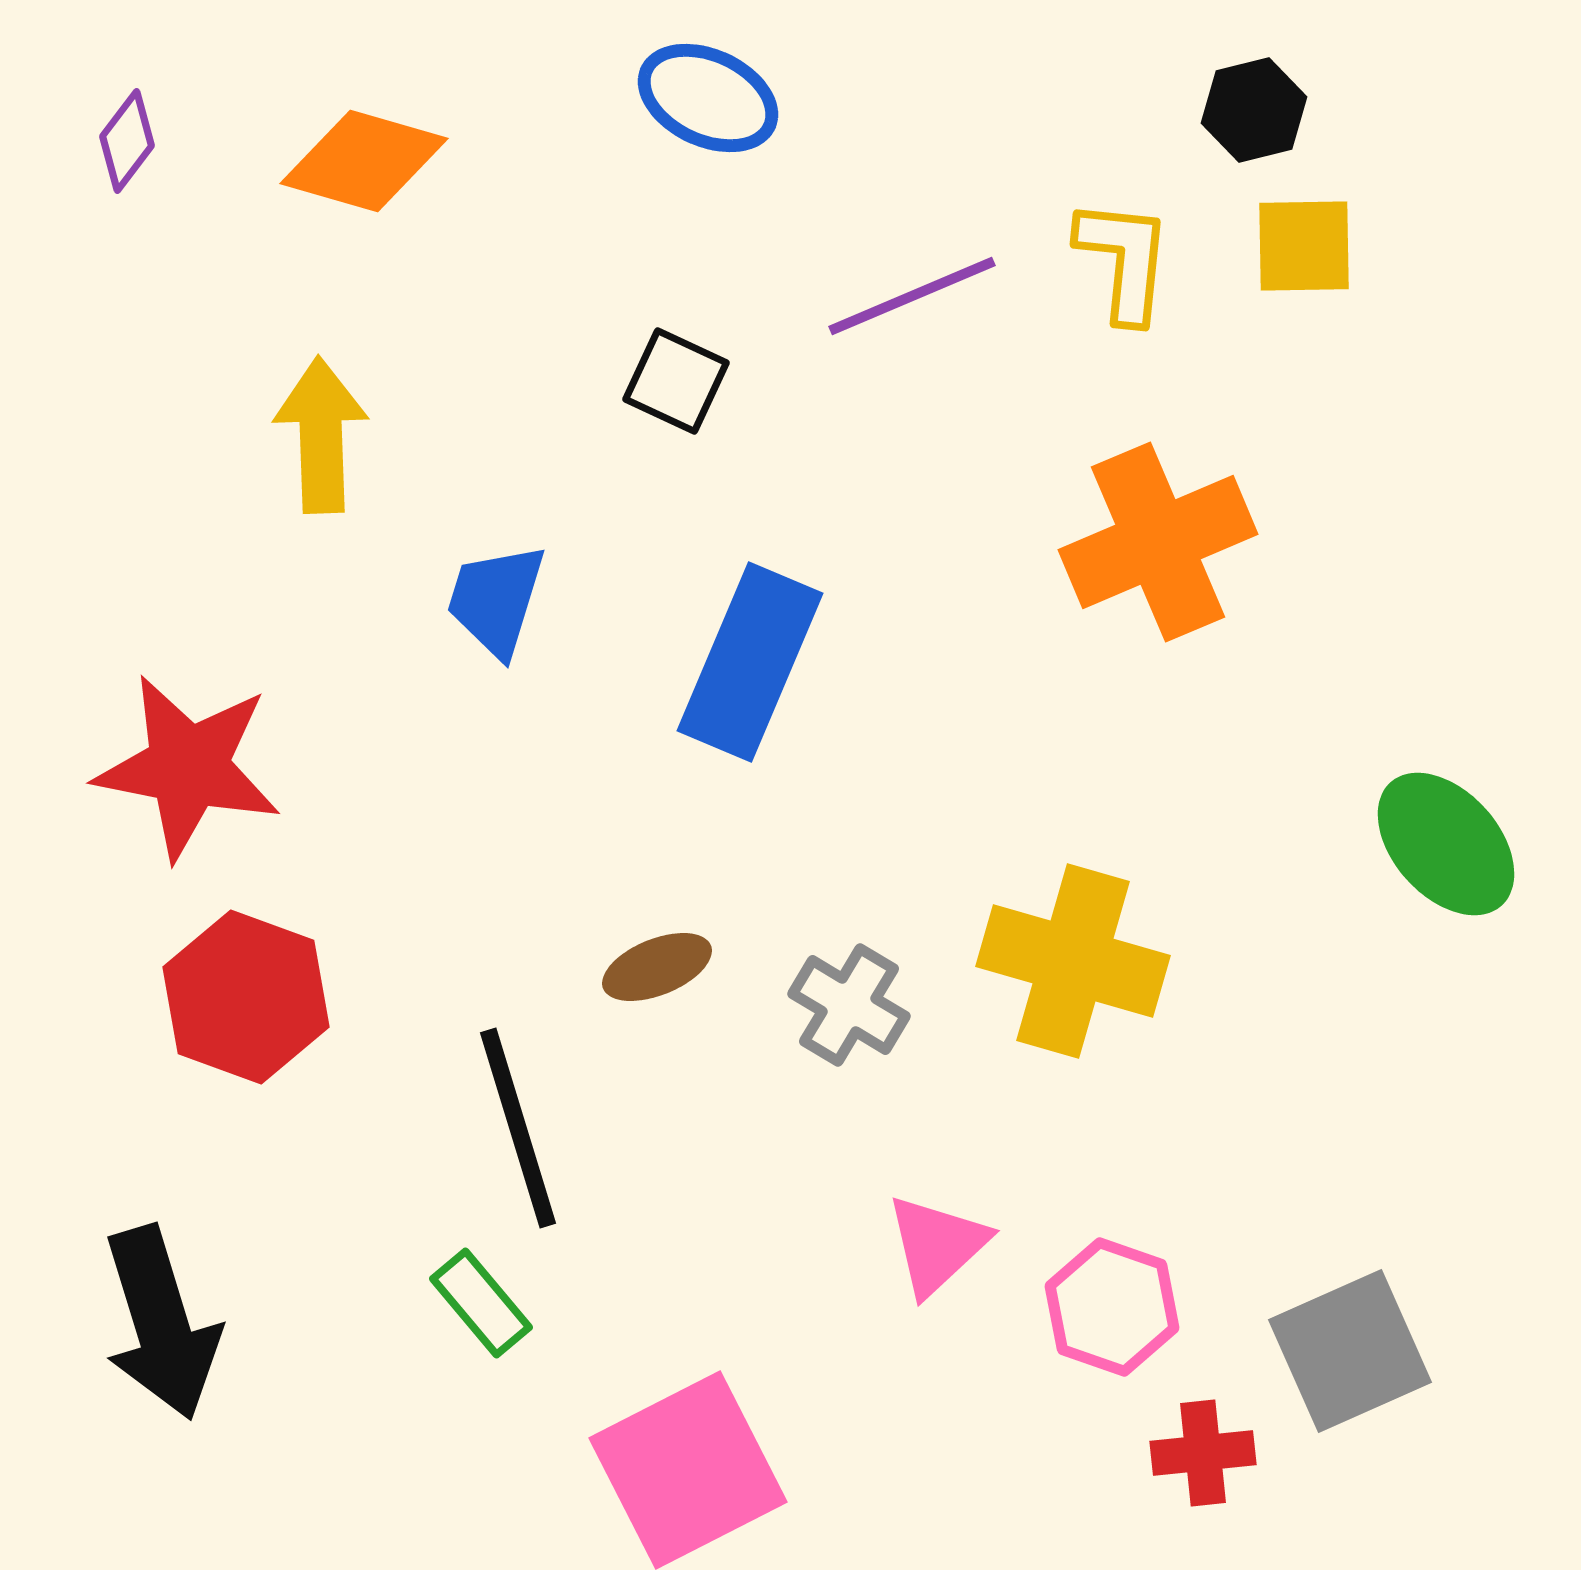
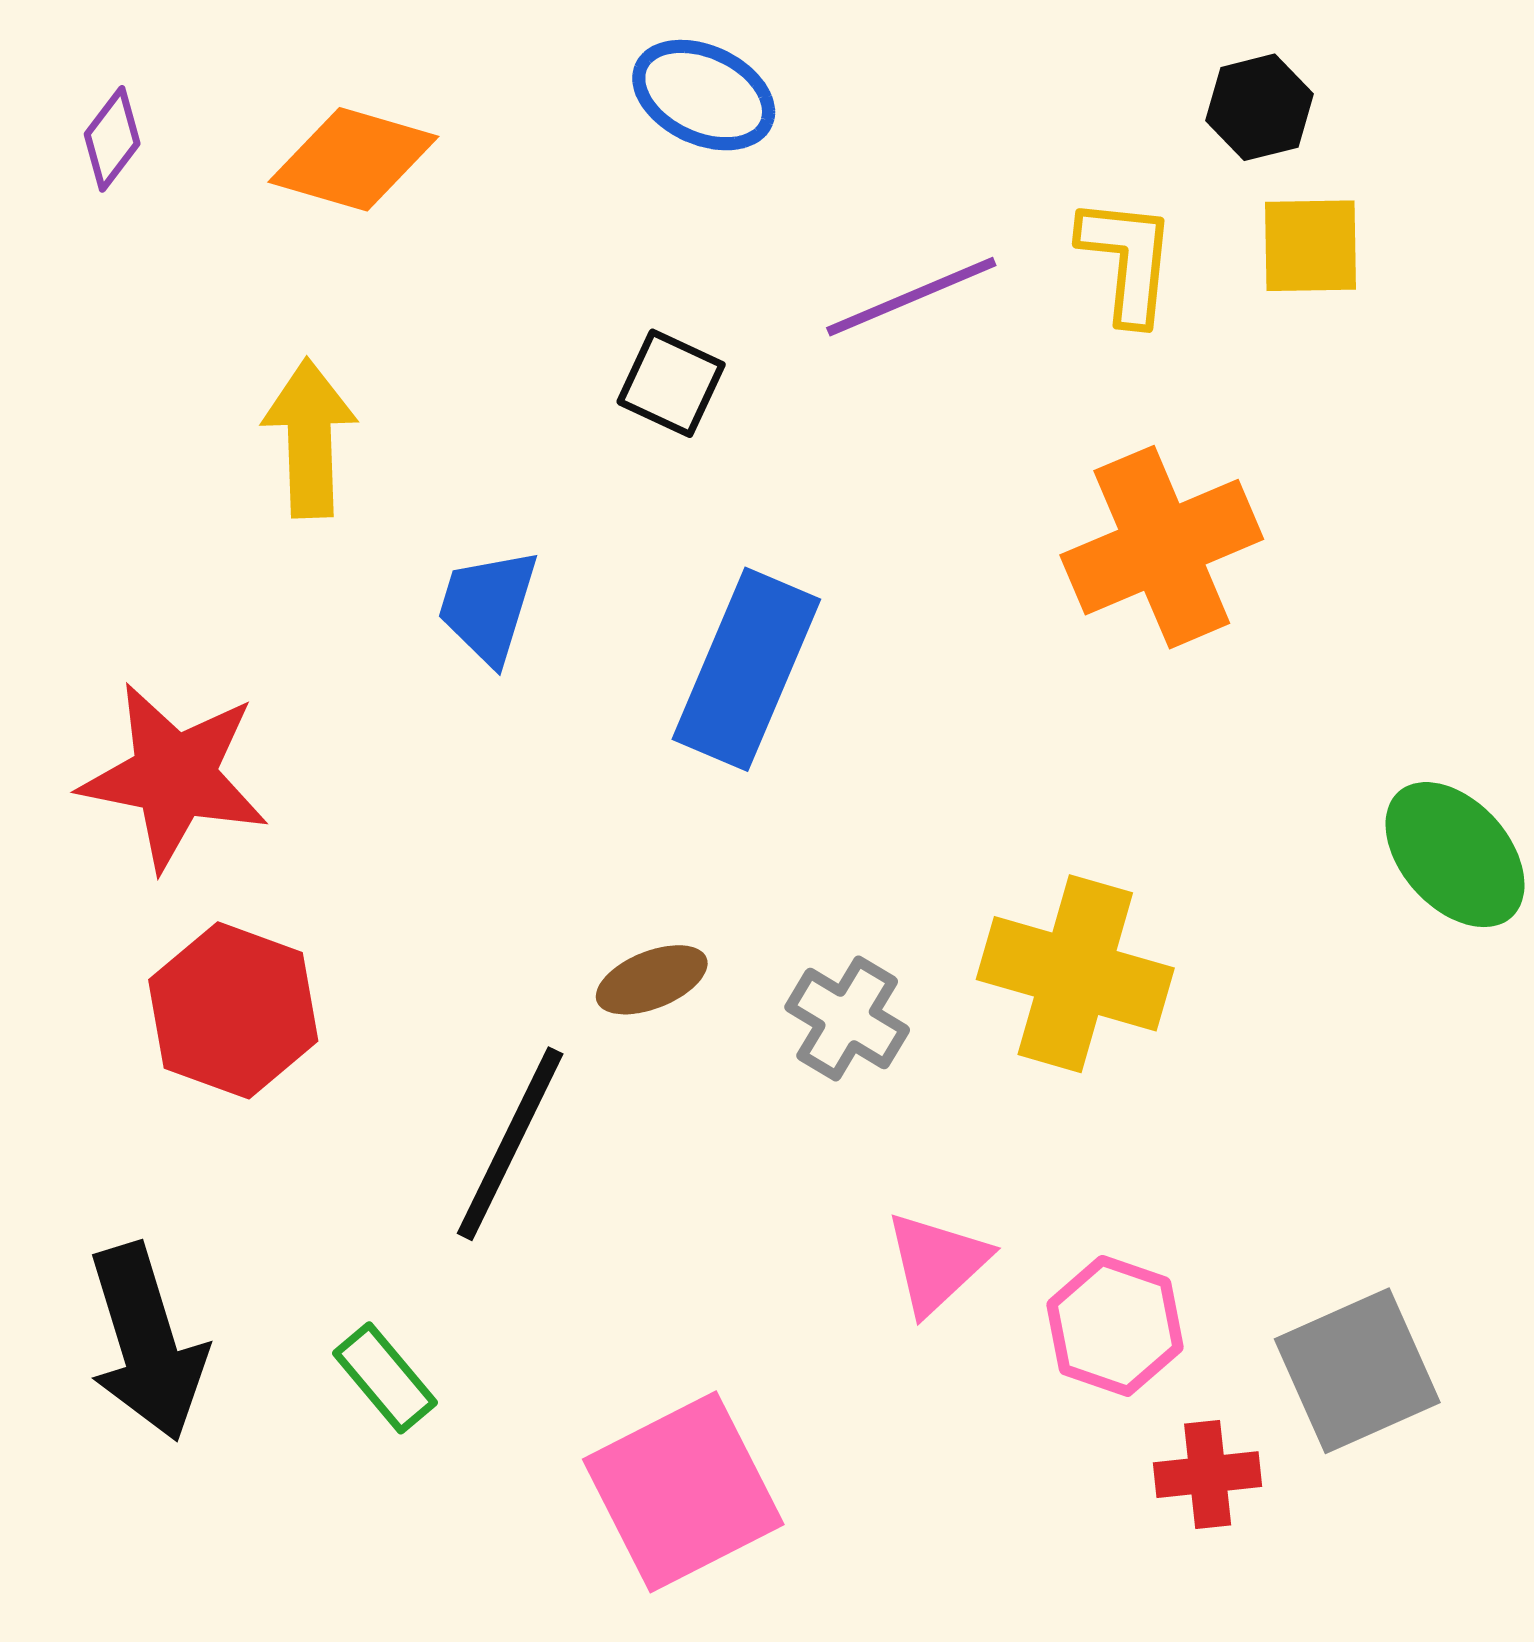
black line: (518, 1128) -> (510, 1144), turned 43
green rectangle: (481, 1303) -> (385, 1378), moved

